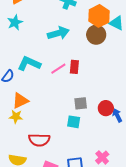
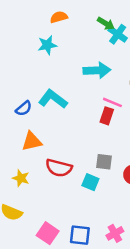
pink line: (58, 69) -> (112, 102), moved, turned 42
yellow star: (16, 117) -> (21, 178), moved
red semicircle: (39, 140) -> (59, 168), moved

